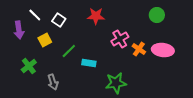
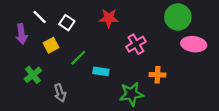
green circle: (157, 15) -> (178, 17), size x1.5
orange cross: (139, 49) -> (157, 75), moved, turned -32
pink ellipse: (163, 50) -> (194, 44), moved

